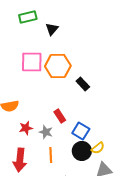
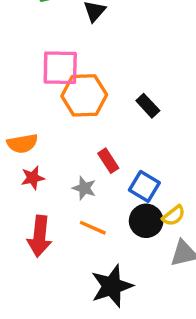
orange hexagon: (58, 66) -> (84, 95), moved
red star: (26, 128) -> (33, 178), moved
orange line: (51, 155) -> (93, 228), turned -63

